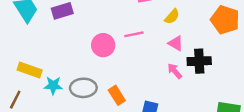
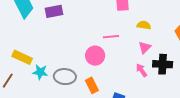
yellow semicircle: (172, 16) -> (144, 25), turned -128
pink triangle: (176, 43) -> (145, 48), turned 40
pink circle: (103, 45) -> (95, 56), moved

